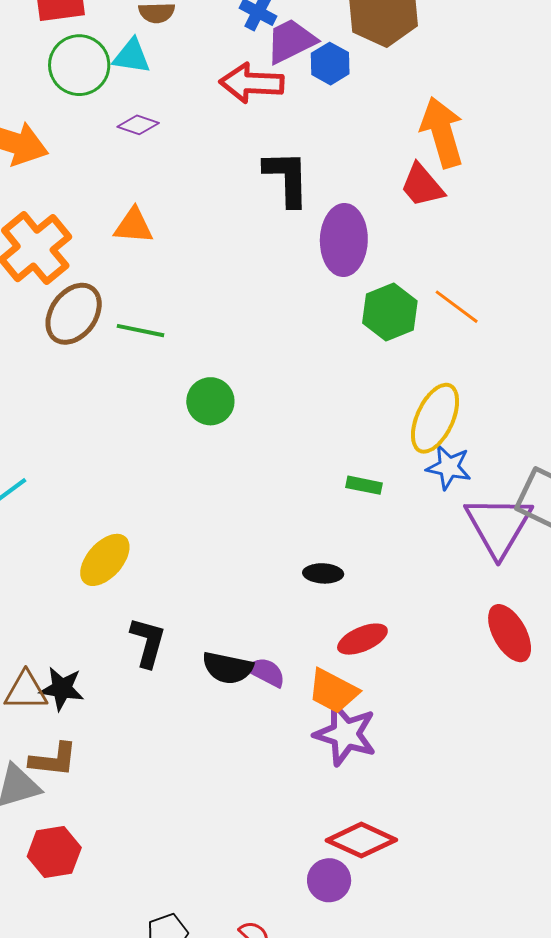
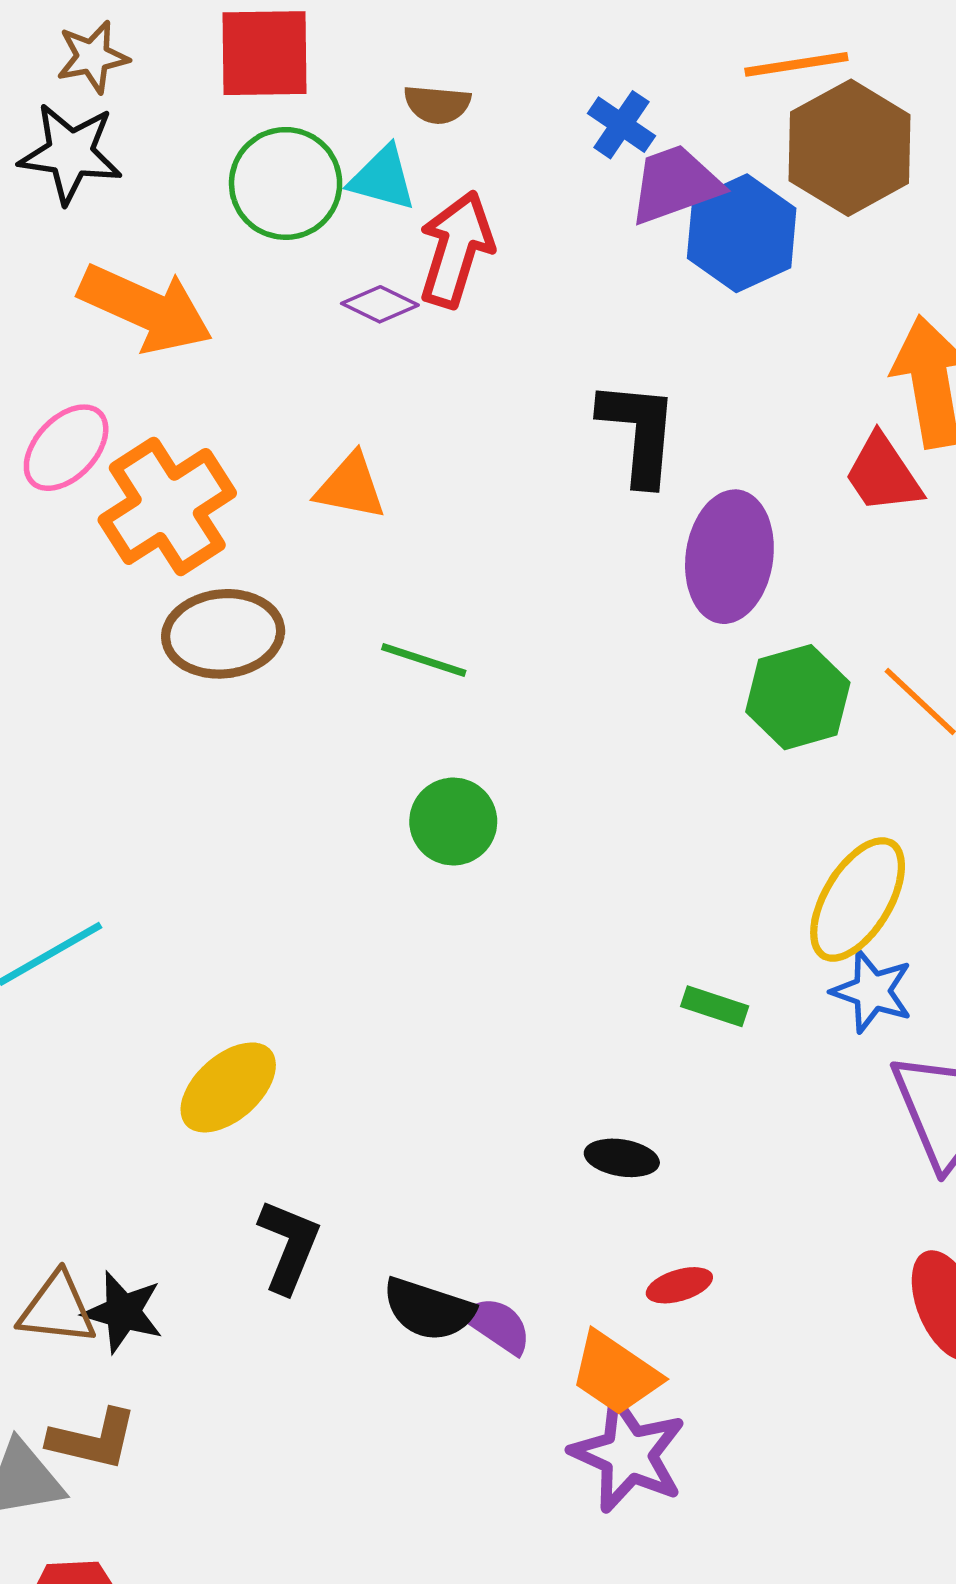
blue hexagon: (330, 64) -> (742, 233), size x1.5
red arrow: (252, 83) -> (456, 249), moved, turned 98
brown ellipse: (74, 314) -> (223, 634), turned 42
green line: (140, 331) -> (424, 660), moved
red ellipse: (362, 639) -> (679, 1285), size x0.7

